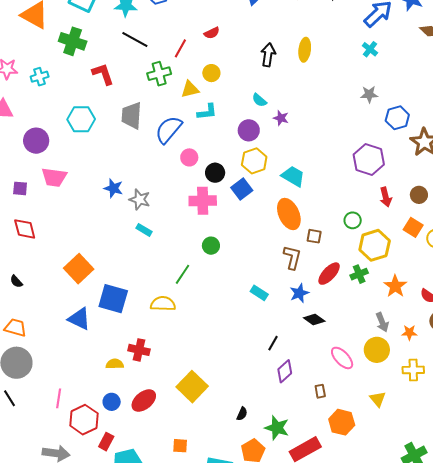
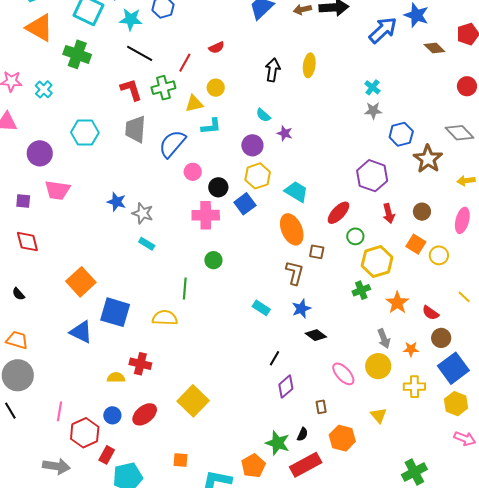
cyan cross: (370, 49) -> (372, 87), moved
red L-shape: (103, 74) -> (131, 90), moved
cyan cross: (40, 77) -> (44, 89), turned -30
green line: (182, 274) -> (185, 289), turned -30
red ellipse: (329, 274) -> (338, 213), moved
black semicircle: (242, 414) -> (302, 434), moved

